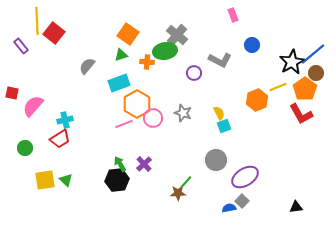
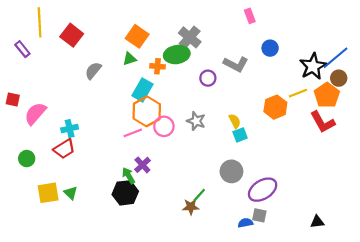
red square: (54, 33) -> (72, 35), moved
cyan rectangle: (119, 83) -> (142, 90), moved, turned -40
purple cross: (144, 164) -> (142, 165), moved
gray square: (242, 201) -> (259, 215), turned -32

